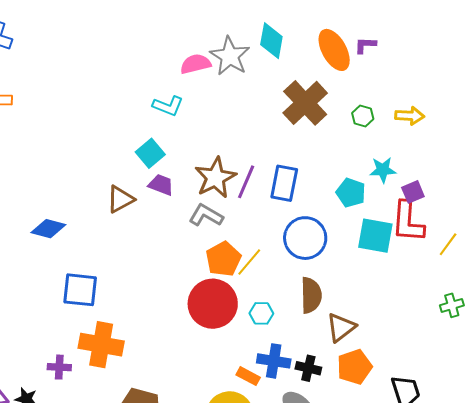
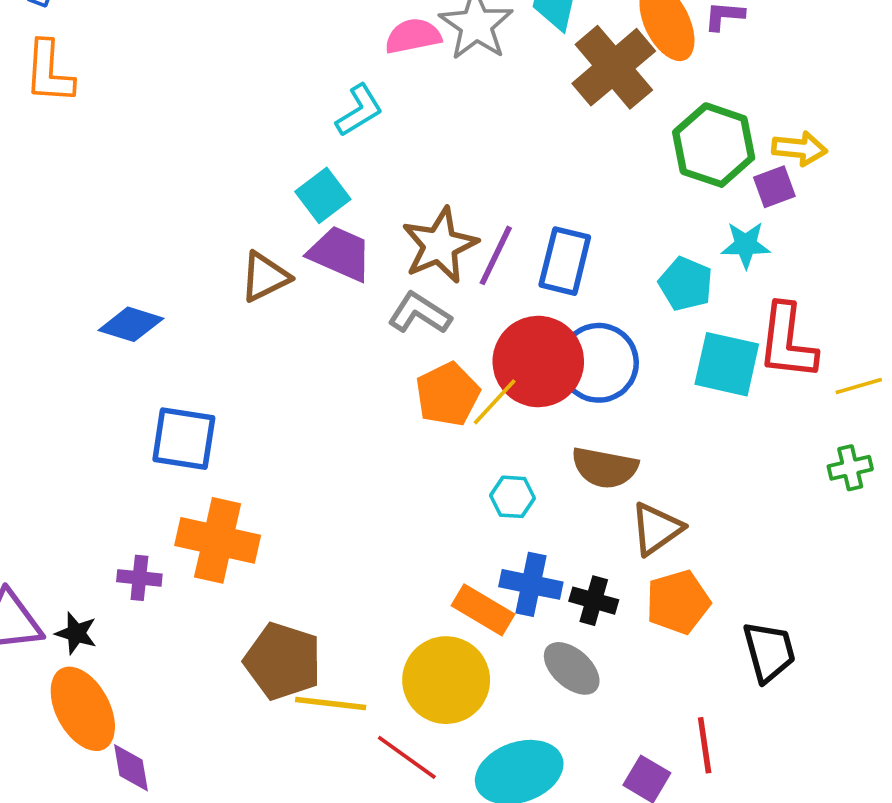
brown cross: (305, 103) -> (614, 67), moved
cyan L-shape: (168, 106) -> (359, 110), turned -56
green hexagon: (363, 116) -> (714, 145), size x2.0
purple trapezoid: (161, 185) -> (340, 254), size x1.4
purple square: (413, 192) -> (774, 187), moved
yellow line: (448, 244) -> (859, 386), turned 35
brown semicircle: (311, 295) -> (605, 468), turned 99
red circle: (213, 304) -> (538, 362), moved
green cross: (452, 305) -> (850, 468), moved
orange rectangle: (248, 376) -> (483, 610), size x1.4

